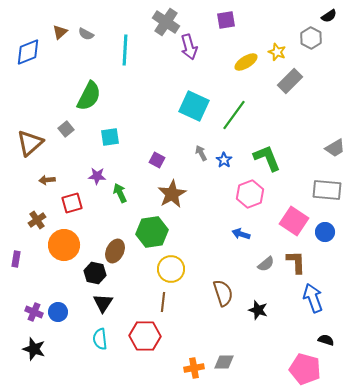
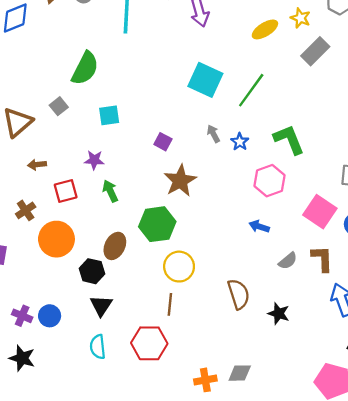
green arrow: (120, 193) -> (110, 191), moved

